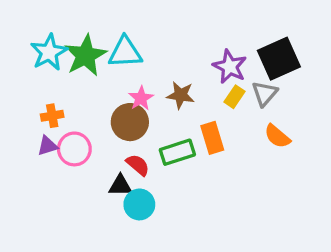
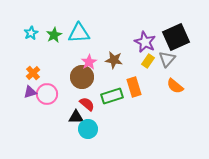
cyan star: (49, 52) -> (31, 33), size x0.6
green star: (85, 55) -> (54, 35), size x0.6
orange cross: (52, 116) -> (33, 73), turned -32

